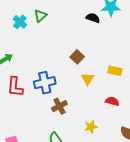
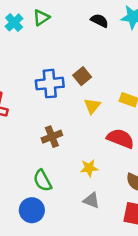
black semicircle: (93, 18) -> (99, 21), moved
blue cross: (45, 83) -> (50, 84), moved
red semicircle: (112, 101) -> (120, 139), size x1.5

